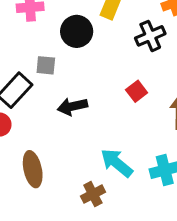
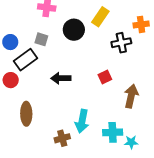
gray square: (46, 65) -> (41, 39), moved
cyan arrow: (117, 163) -> (82, 121), turned -130

